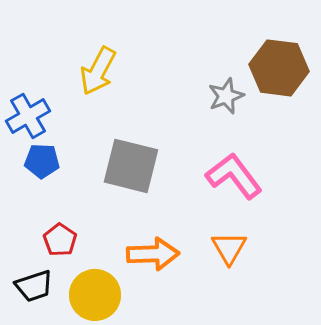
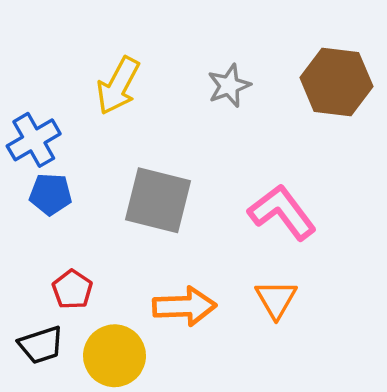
gray star: (226, 96) -> (229, 86), moved

